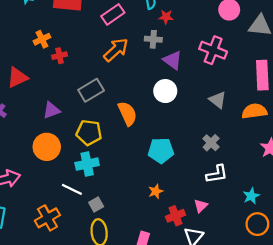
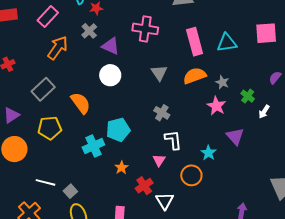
gray cross: (153, 39) -> (89, 31), turned -35
gray triangle: (218, 100) -> (159, 73), turned 30
cyan cross: (87, 164) -> (93, 146), moved
white L-shape: (217, 174) -> (173, 140), turned -75
pink triangle: (201, 206) -> (159, 160), moved
orange circle: (257, 224) -> (191, 175), moved

